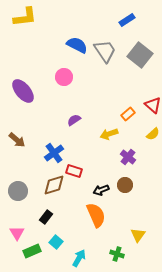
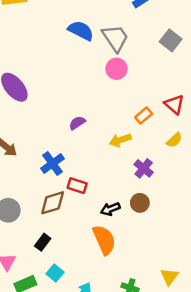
gray square: (140, 55) -> (171, 40), moved, size x0.7
pink circle: (64, 77) -> (116, 69), moved
yellow triangle: (138, 235) -> (169, 277), moved

